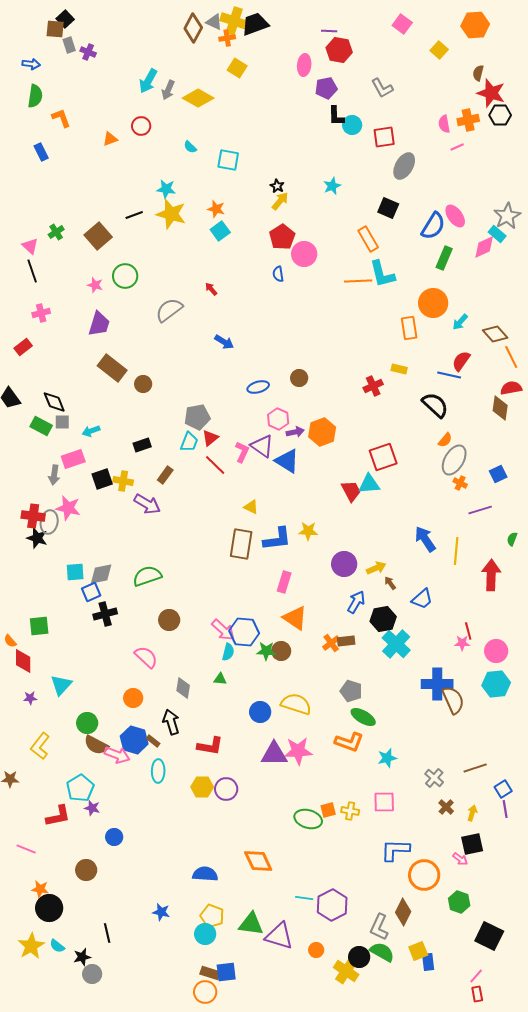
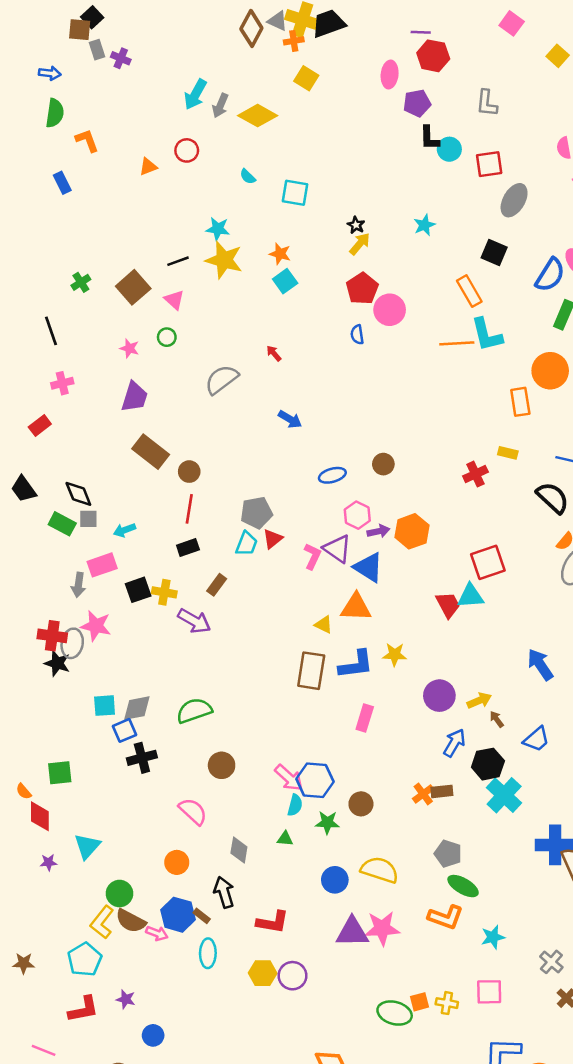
gray L-shape: (382, 88) -> (487, 103), turned 35
pink triangle: (30, 246) -> (174, 300), moved
green circle: (125, 276) -> (167, 337), size x0.6
red line: (215, 465) -> (189, 509), moved, turned 55
orange triangle: (295, 618) -> (356, 607), moved, turned -32
green star: (266, 651) -> (327, 823), moved
yellow L-shape: (40, 746) -> (102, 922), moved
pink arrow: (117, 755) -> (157, 933), size x0.7
cyan pentagon: (80, 788) -> (85, 959), moved

